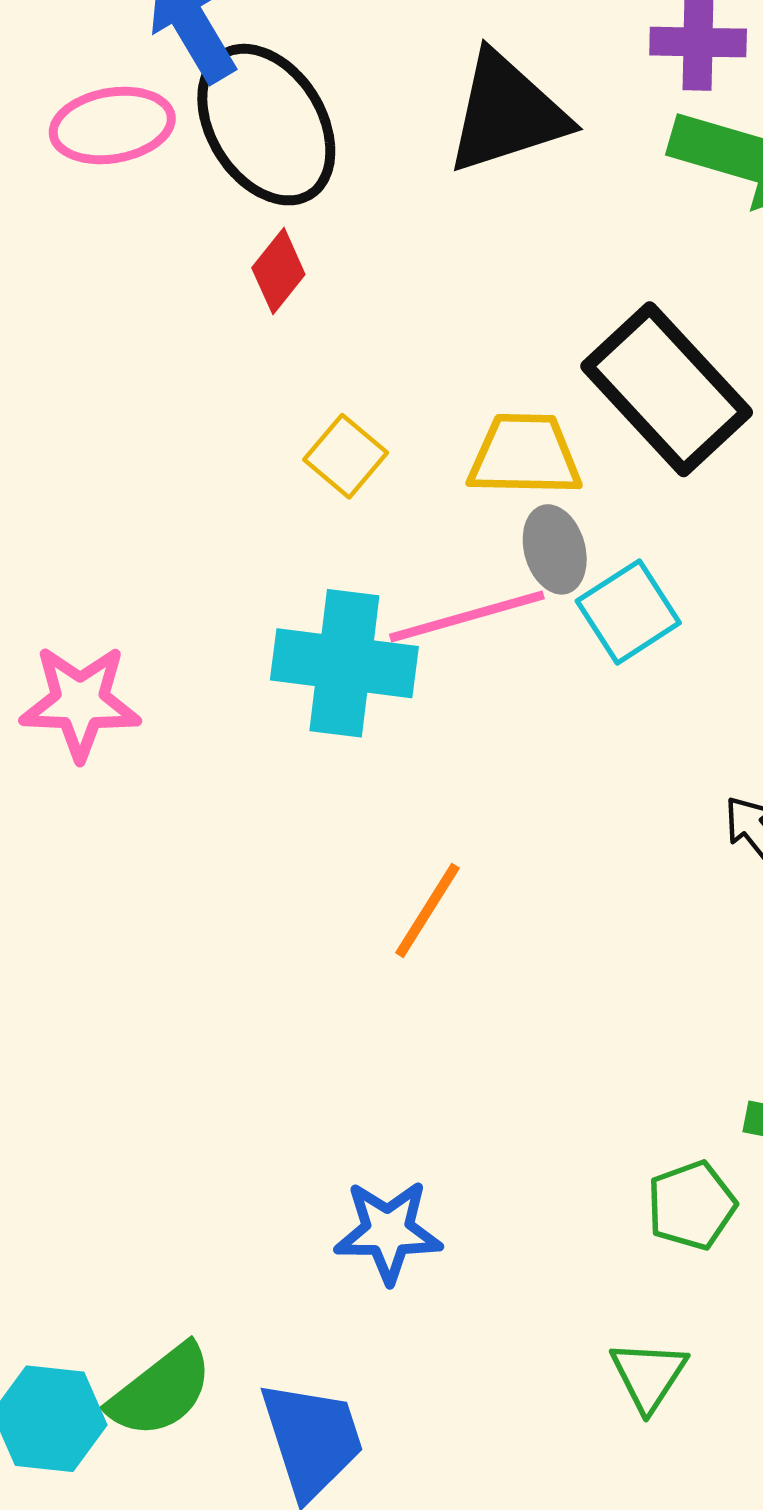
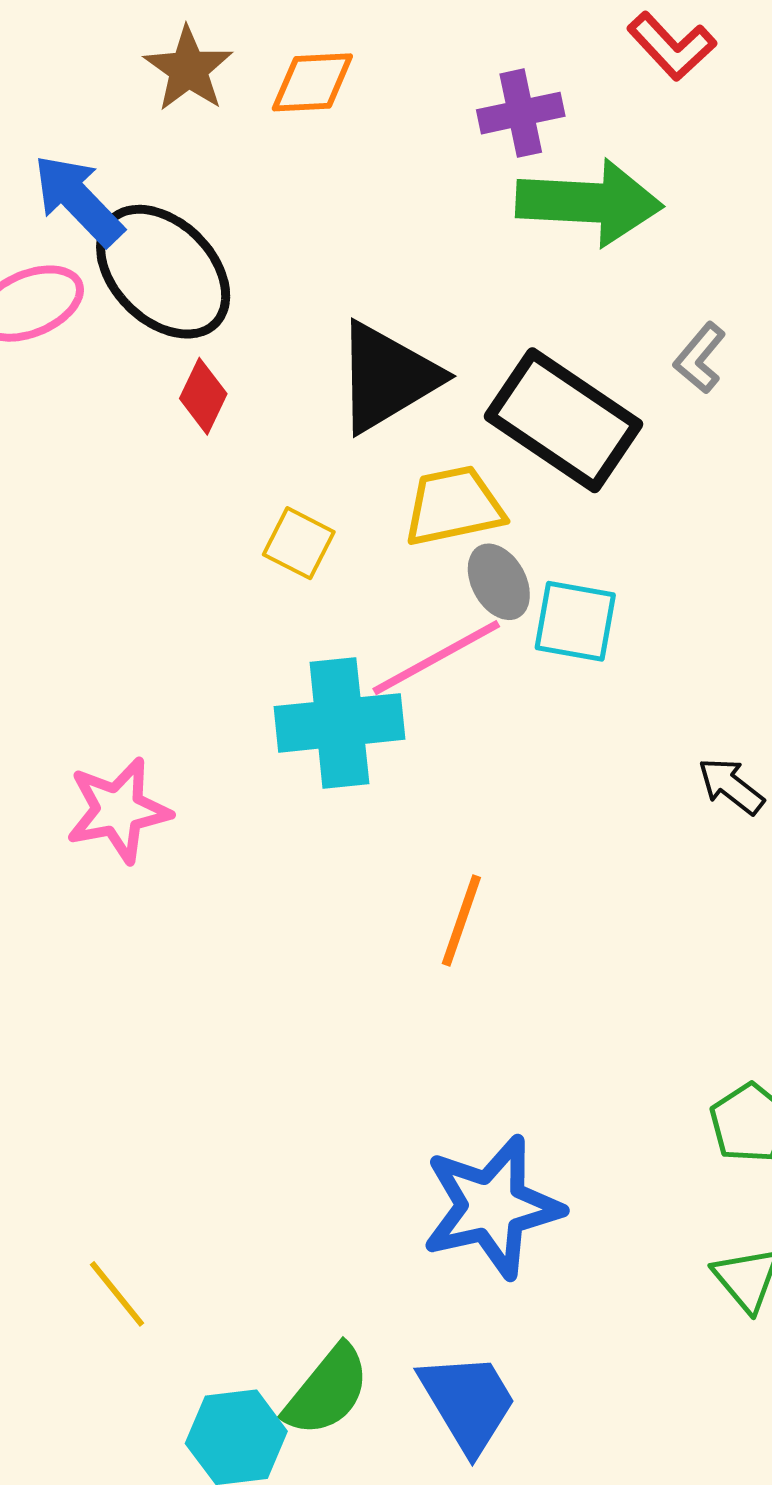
black triangle: (507, 113) -> (387, 377), moved
cyan square: (628, 612) -> (575, 621), turned -34
blue star: (388, 1232) -> (492, 1207), size x1.5

